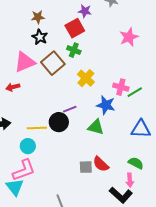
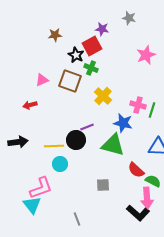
black star: (40, 37) -> (76, 55), moved
pink triangle: (25, 62) -> (42, 80), size x0.6
brown square: (53, 63) -> (70, 81), turned -30
green line: (135, 92) -> (152, 110), turned -42
green triangle: (96, 127) -> (113, 145), size x1.4
cyan circle: (28, 146) -> (60, 164), moved
red semicircle: (101, 164) -> (136, 170), moved
pink arrow: (130, 180) -> (147, 198), size x1.5

